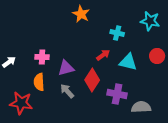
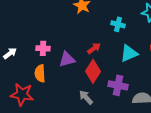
red arrow: (103, 55) -> (94, 48), moved
cyan triangle: (128, 62) -> (129, 53), turned -36
gray arrow: (67, 91) -> (86, 97), moved

